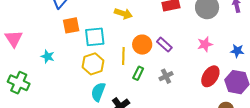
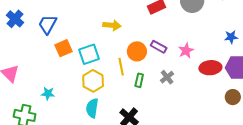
pink star: (205, 44) -> (186, 51), moved
cyan star: (48, 56) -> (48, 94), moved
red ellipse: (210, 76) -> (210, 68), turned 65
cyan semicircle: (98, 92) -> (92, 108), moved

